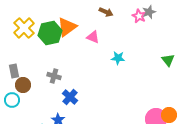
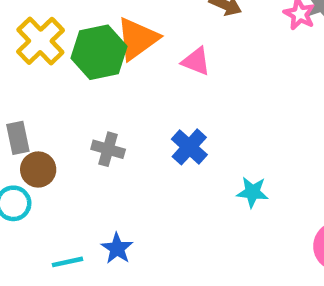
cyan star: (118, 58) -> (252, 192), moved
blue cross: (70, 97) -> (189, 147), moved

